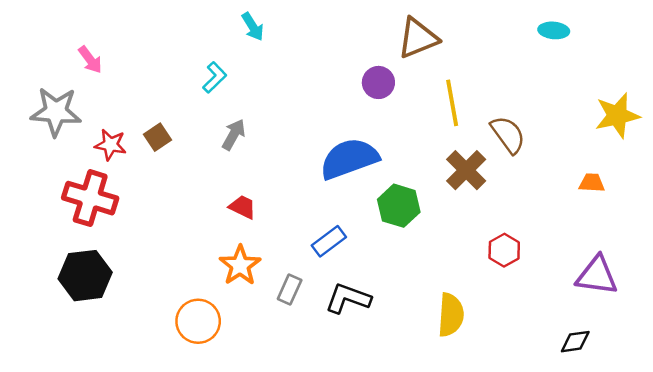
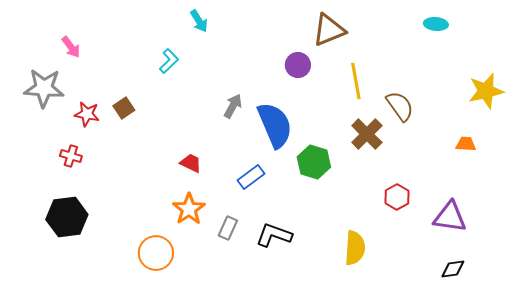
gray arrow: (234, 135) -> (233, 106), moved
blue semicircle: (349, 159) -> (275, 125), turned 87
red cross: (90, 198) -> (71, 156), size x0.5
blue rectangle: (329, 241) -> (251, 177), moved
purple triangle: (597, 276) -> (450, 217), moved

